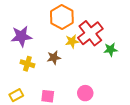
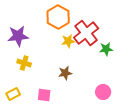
brown star: (54, 58) -> (65, 73), moved
pink circle: (85, 93) -> (103, 92), moved

